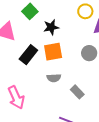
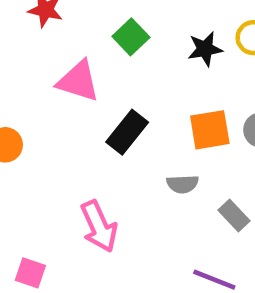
black star: (51, 27) -> (205, 49), moved
orange square: (53, 52) -> (210, 130), moved

